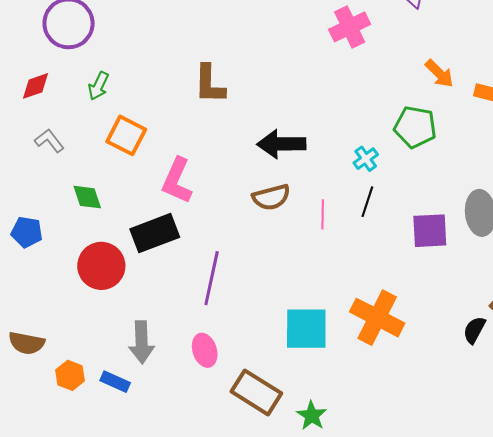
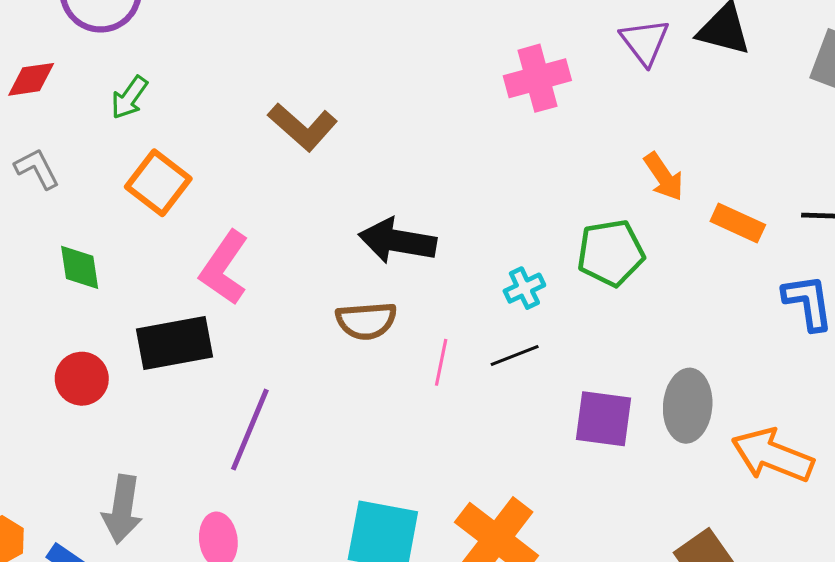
brown L-shape: (209, 84) -> (303, 127), turned -60
green pentagon: (415, 127) -> (611, 253), turned -30
black line: (367, 202) -> (515, 355), turned 40
red circle: (101, 266) -> (82, 379), size x0.7

